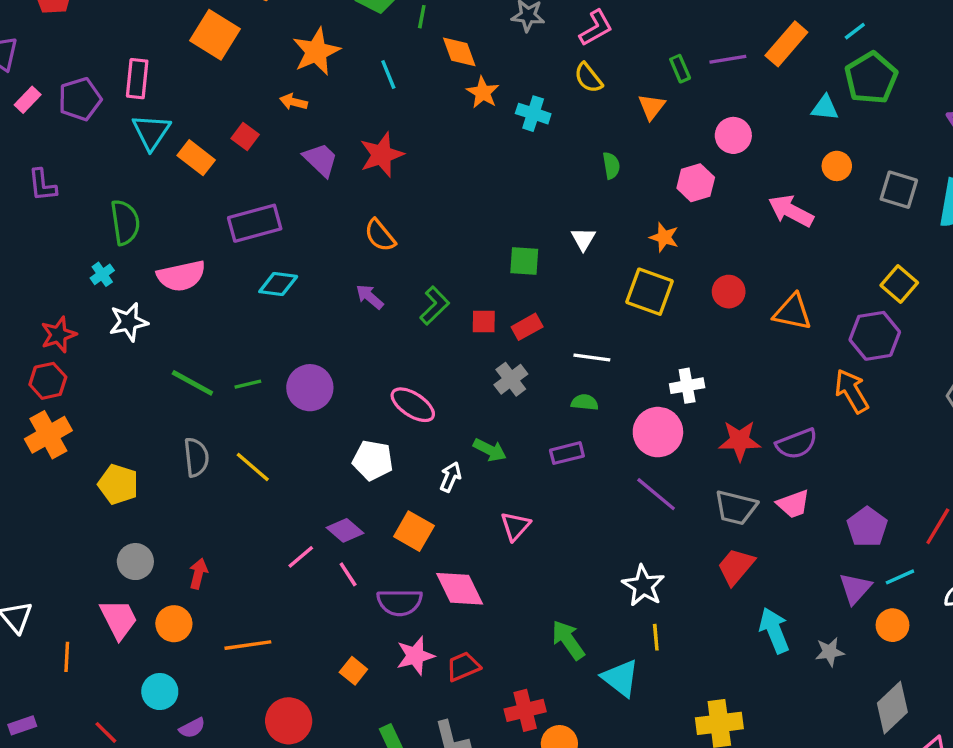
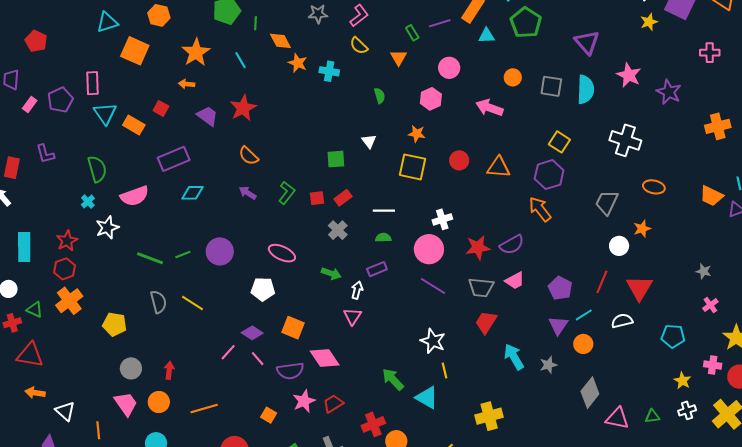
cyan triangle: (825, 108) -> (486, 36), moved
white arrow: (450, 477) -> (357, 290), moved

